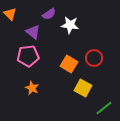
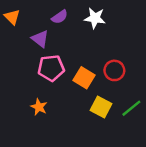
white star: (70, 25) -> (95, 18), moved
pink pentagon: (28, 56) -> (51, 68), moved
green line: (104, 108) -> (131, 108), moved

